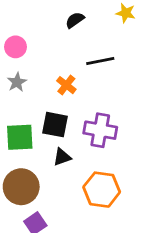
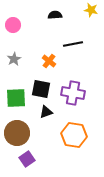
black semicircle: (75, 20) -> (55, 15), turned 32
pink circle: (16, 47) -> (13, 25), moved

